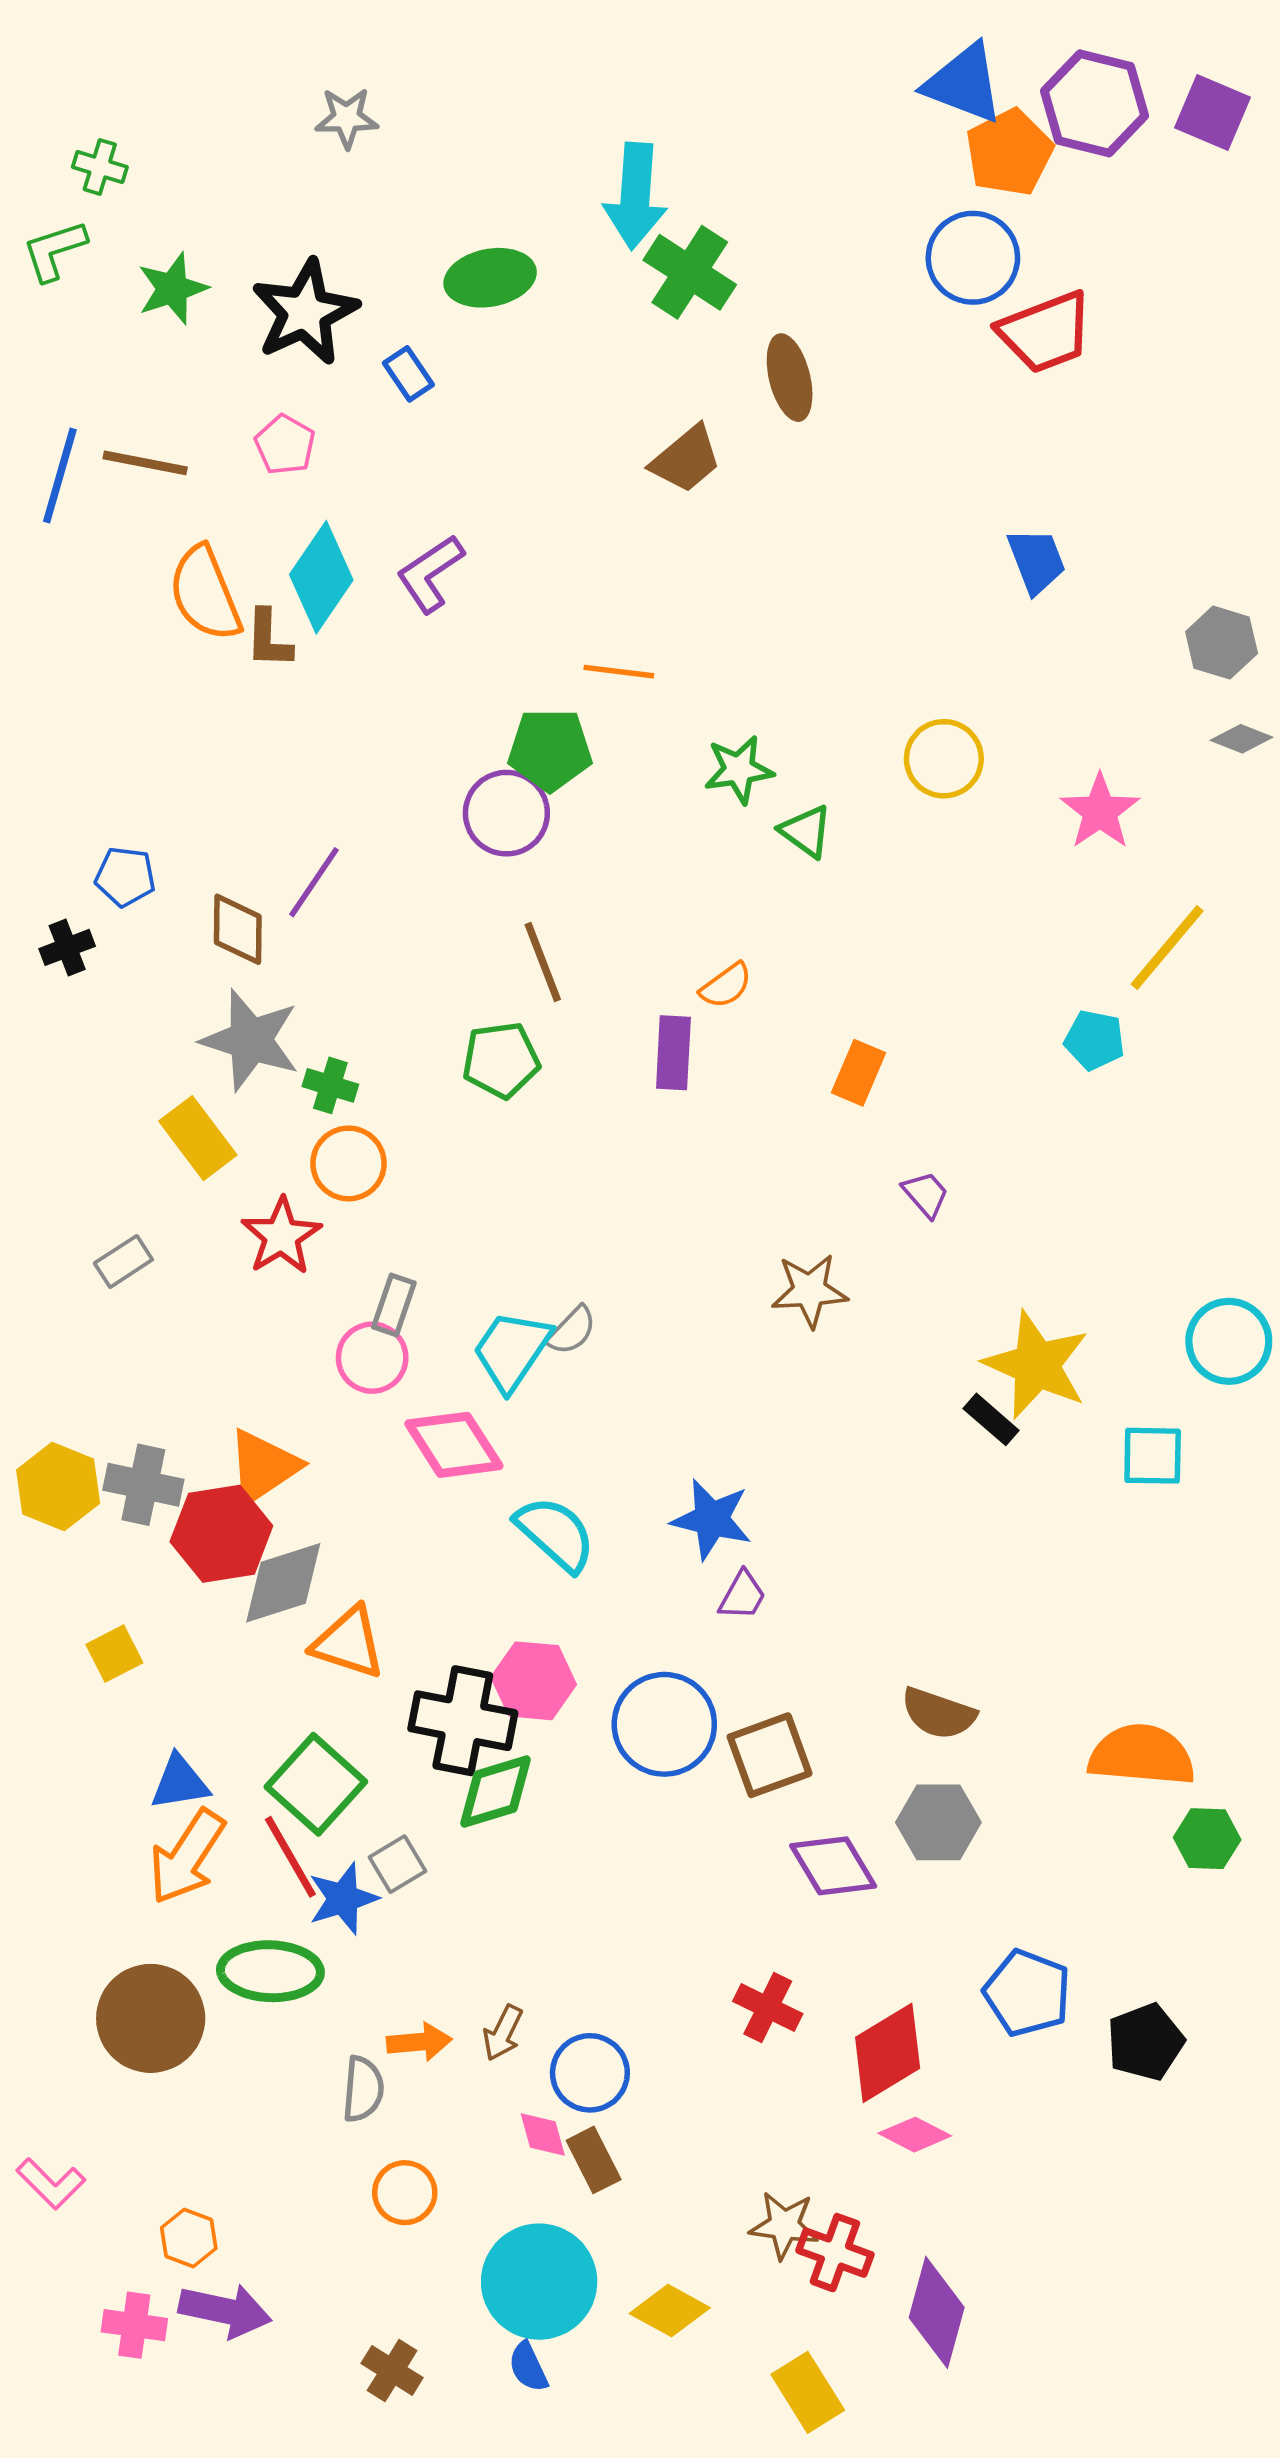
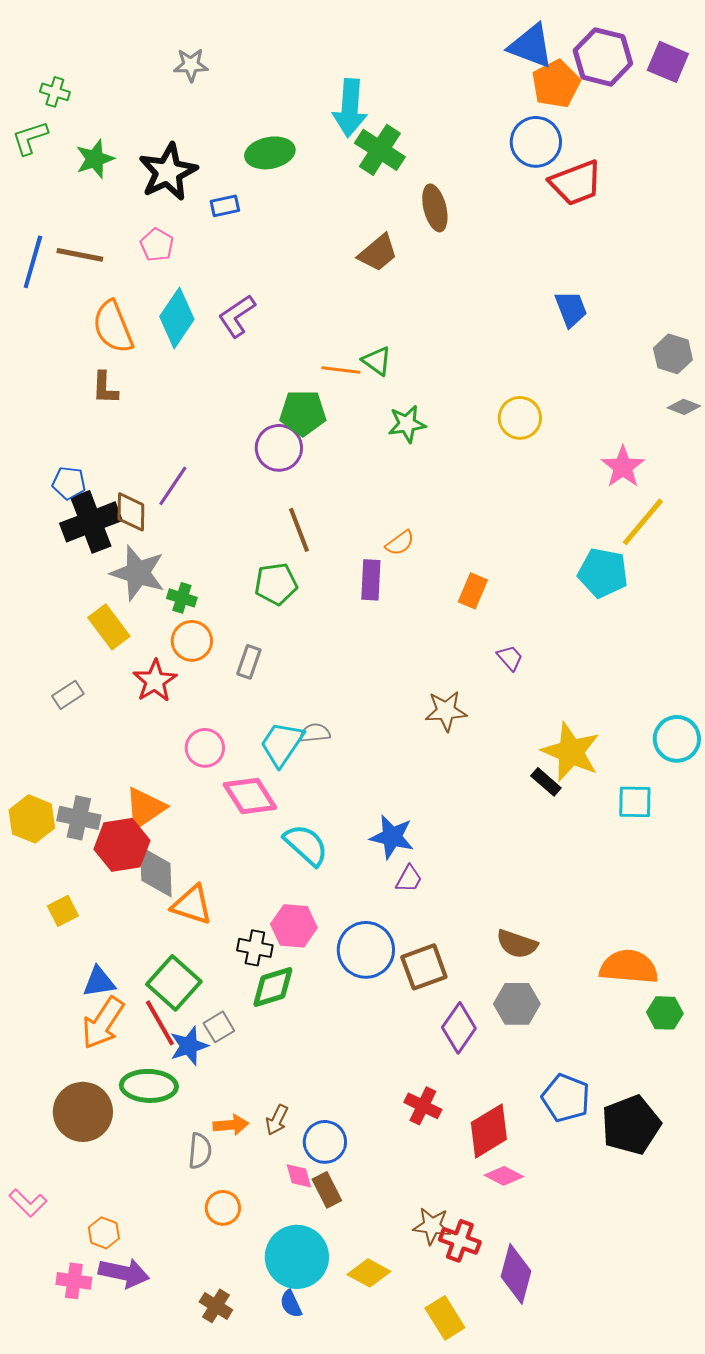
blue rectangle: (408, 374) -> (225, 206), turned -68
brown L-shape: (269, 639) -> (105, 388), moved
pink star: (1100, 811) -> (623, 467), moved
green triangle: (806, 831) -> (377, 361), moved
black cross: (67, 947) -> (91, 522), moved, size x2.0
cyan pentagon: (1095, 1040) -> (603, 573), size x1.5
gray rectangle: (394, 1305) -> (249, 662), moved
gray semicircle: (572, 1330) -> (315, 733), turned -140
gray diamond: (283, 1583) -> (156, 872), turned -74
black cross: (463, 1721) -> (255, 948), size x0.6
purple diamond: (833, 1866) -> (459, 1028), turned 66
black pentagon: (1145, 2042) -> (631, 1125), size x1.4

